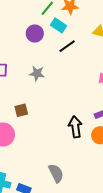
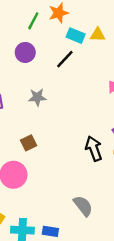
cyan rectangle: (58, 25) -> (76, 36), moved

